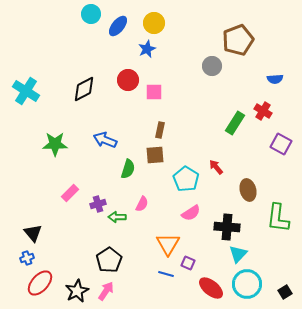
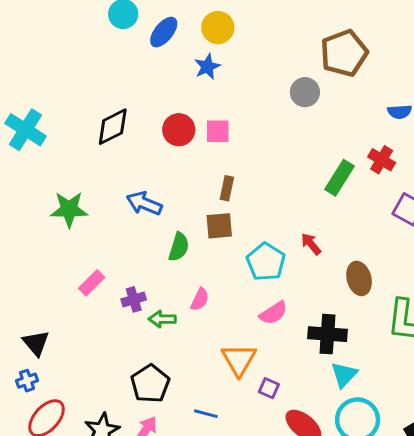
red circle: (128, 80) -> (179, 130), moved
blue line: (166, 274) -> (206, 414), moved

